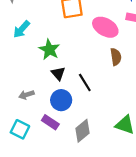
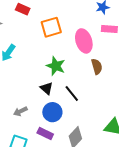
pink ellipse: (105, 27) -> (84, 41), turned 50
green star: (49, 50) -> (56, 66), moved

